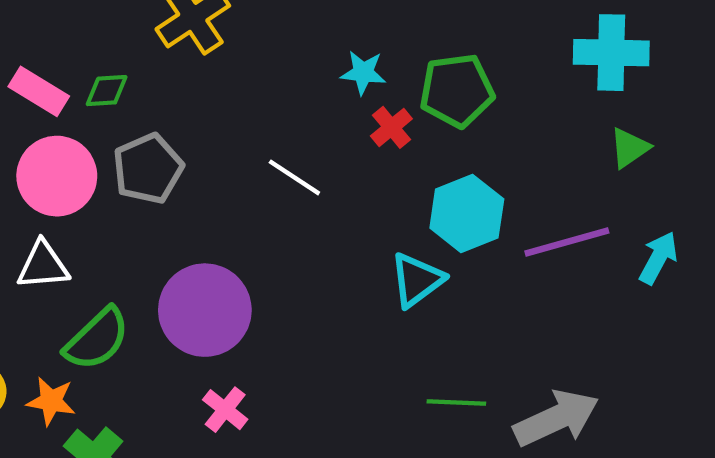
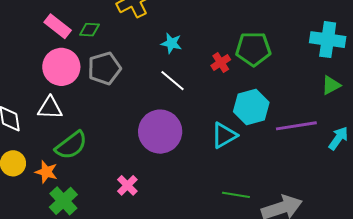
cyan star: (363, 73) -> (171, 43), moved
purple circle: (205, 310) -> (160, 132), moved

